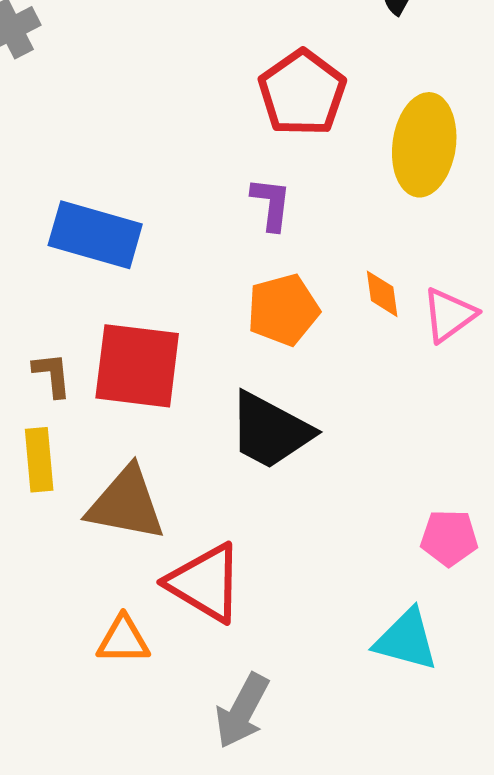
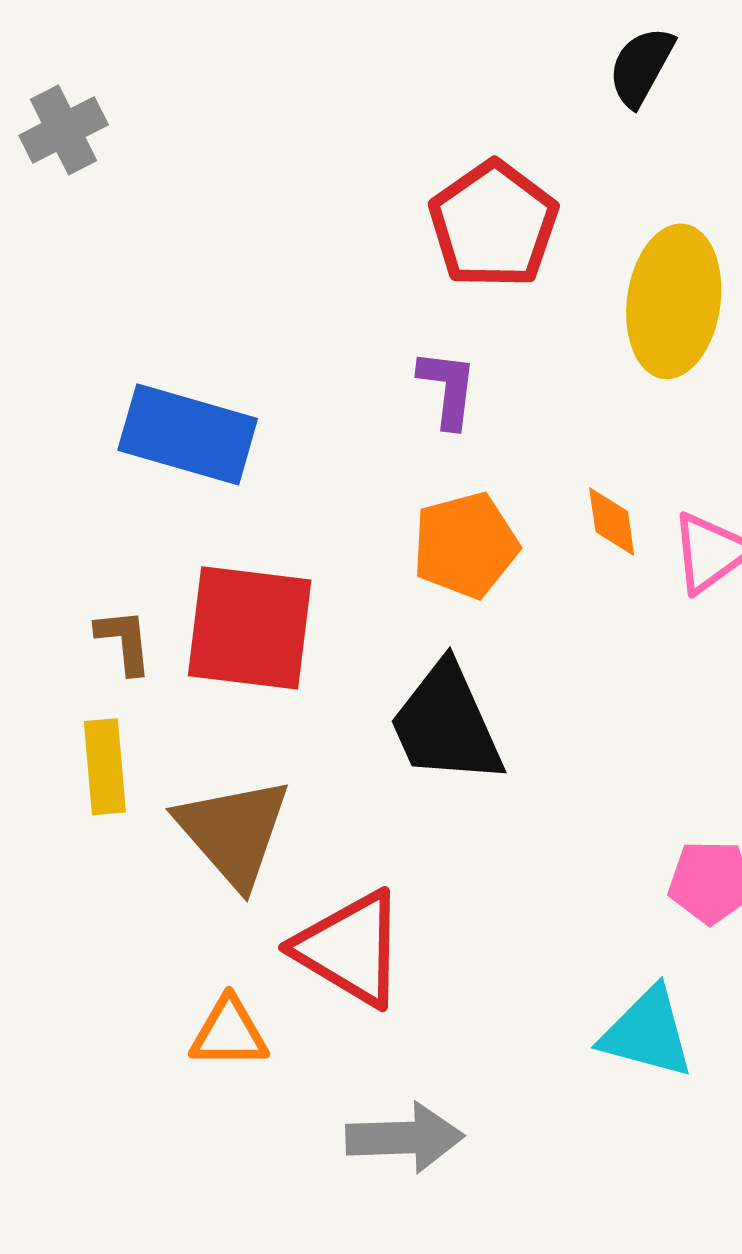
black trapezoid: (270, 431) -> (446, 724), turned 38
brown triangle: (126, 504) -> (233, 832), turned 38
gray arrow: (242, 711) -> (405, 1138), turned -120

